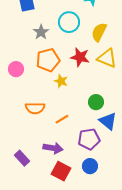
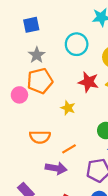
gray star: (41, 32) -> (37, 55), moved
orange pentagon: (48, 60) -> (40, 81), moved
purple arrow: (53, 148) -> (56, 168), moved

